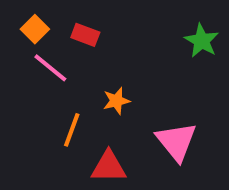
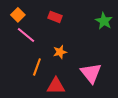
red rectangle: (85, 35) -> (55, 17), moved

